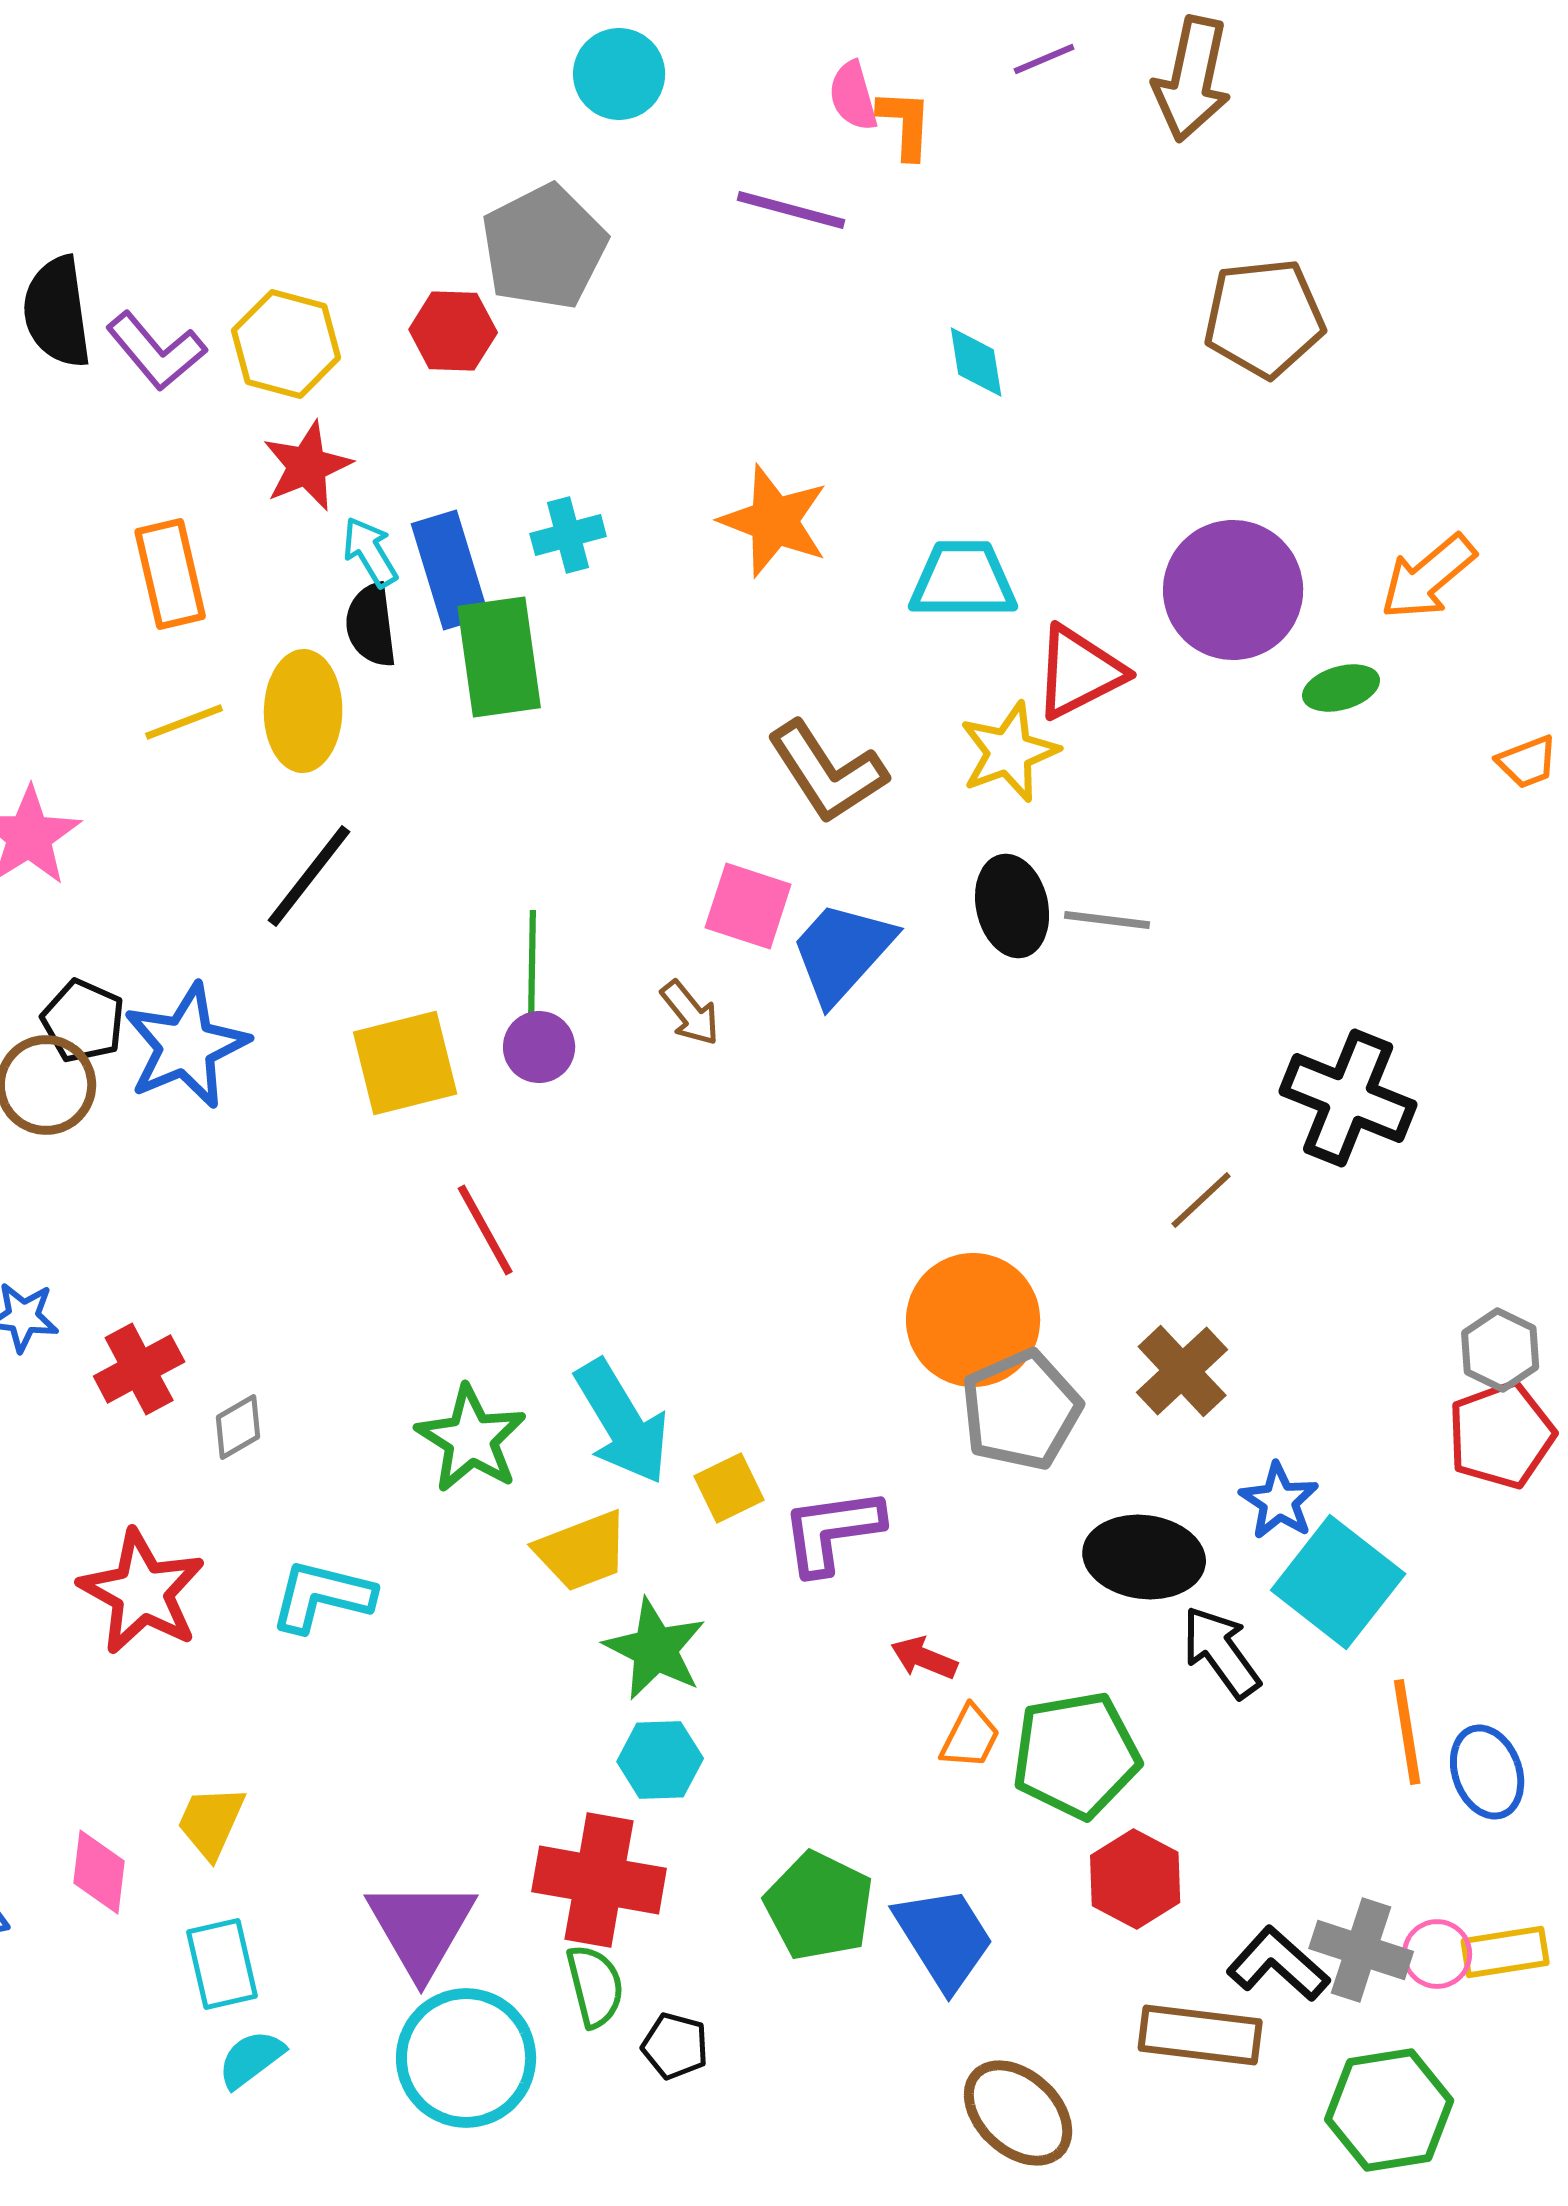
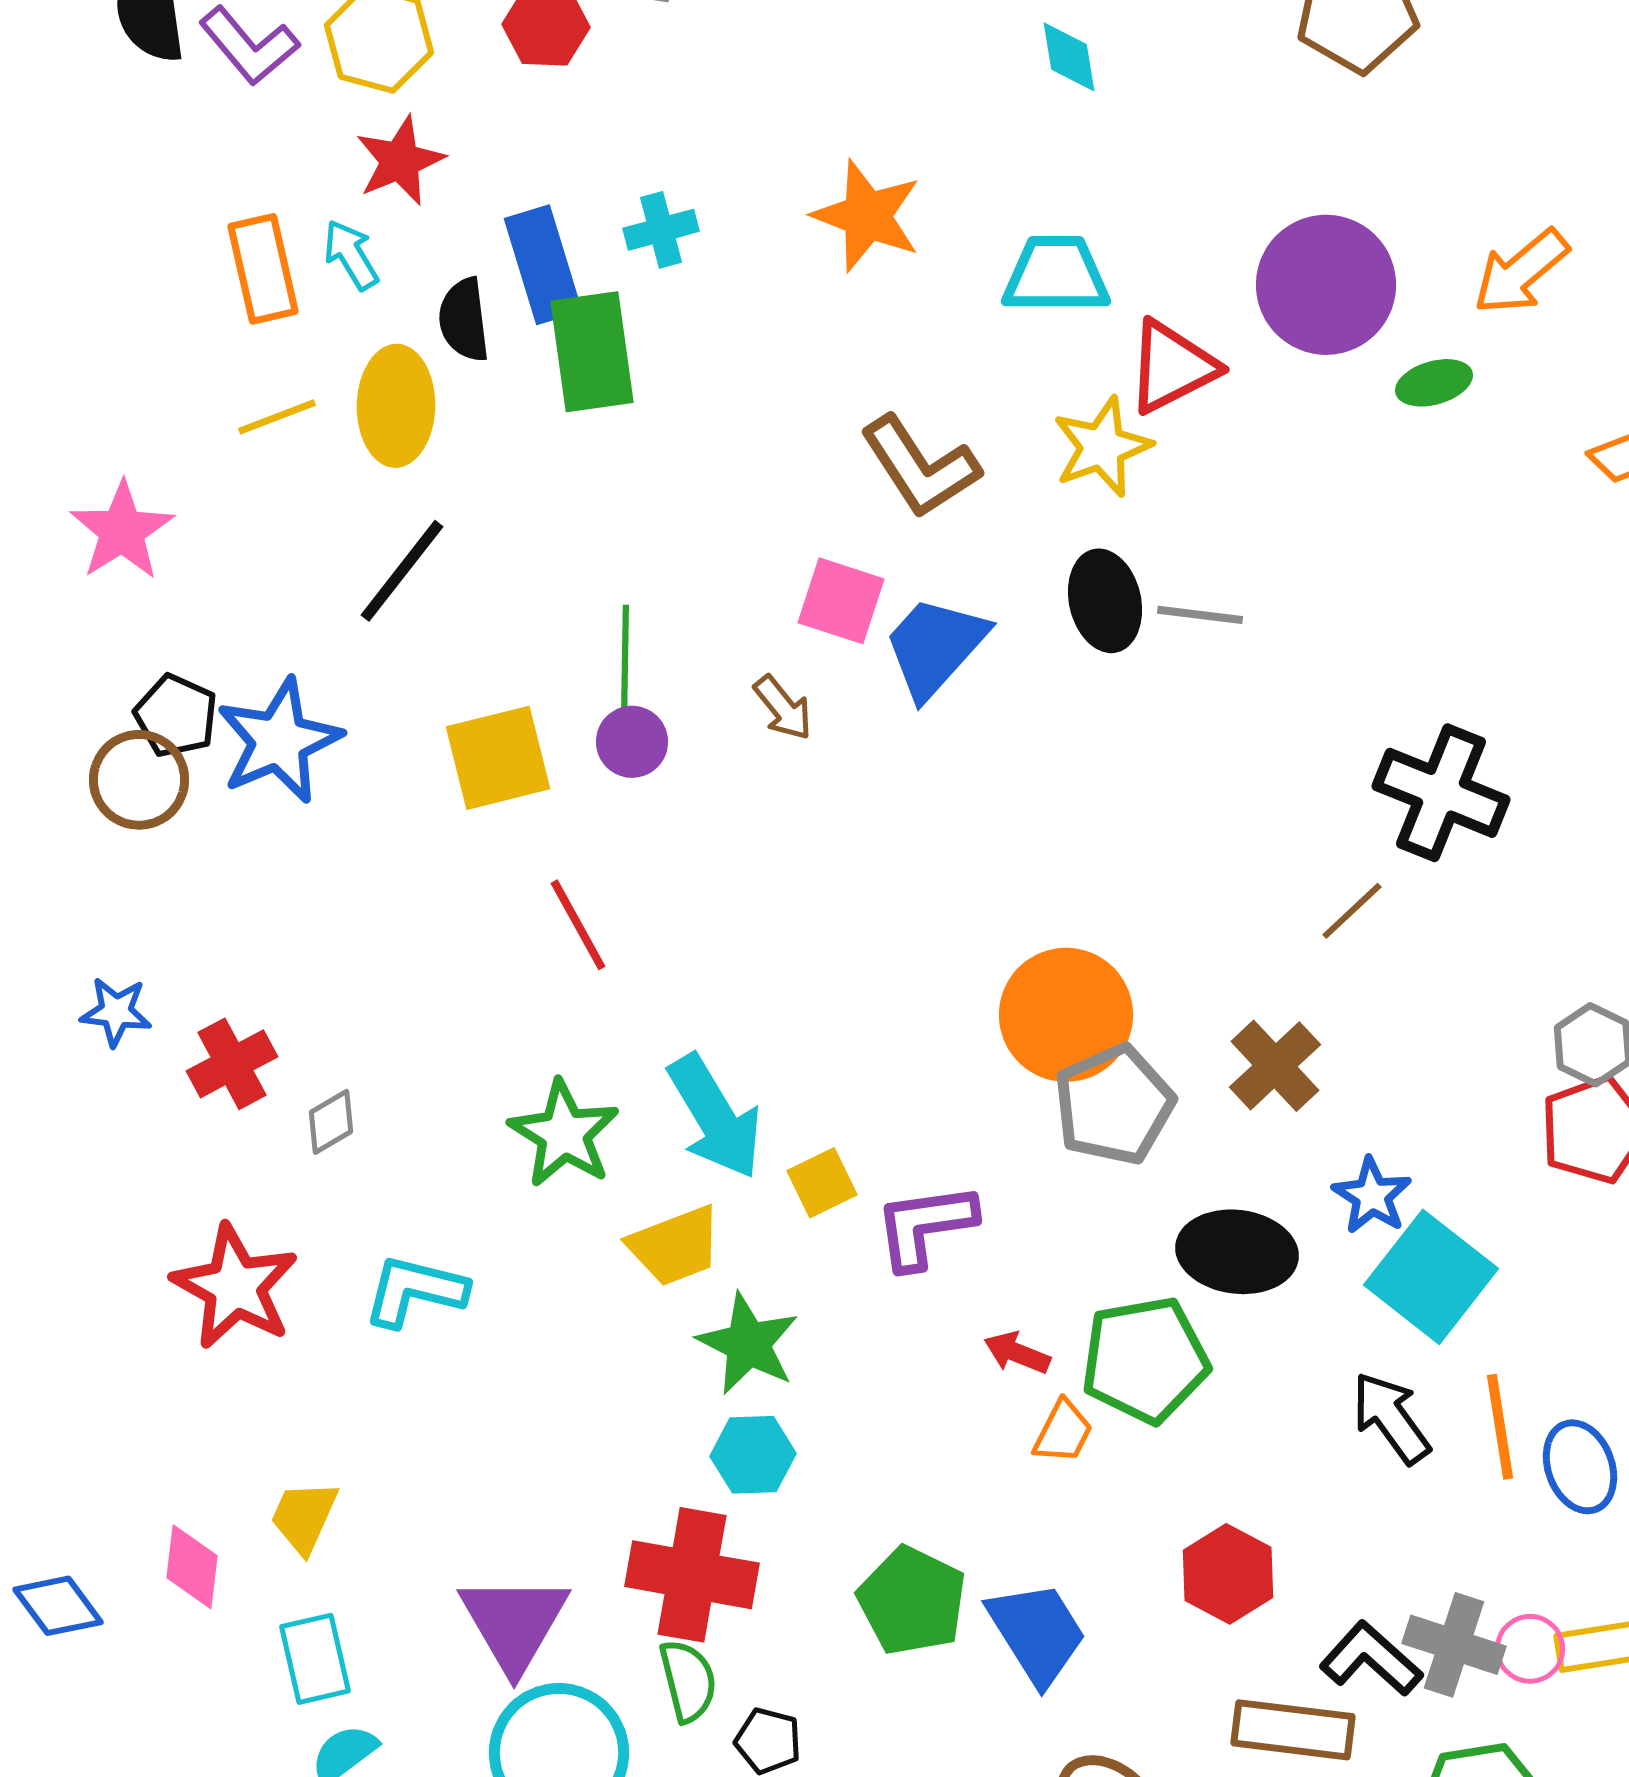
cyan arrow: (370, 552) -> (351, 255), moved
brown line: (1201, 1200) -> (1352, 911), moved
black arrow: (1221, 1652) -> (1391, 1418), moved
green pentagon: (1076, 1755) -> (1145, 1360), moved

